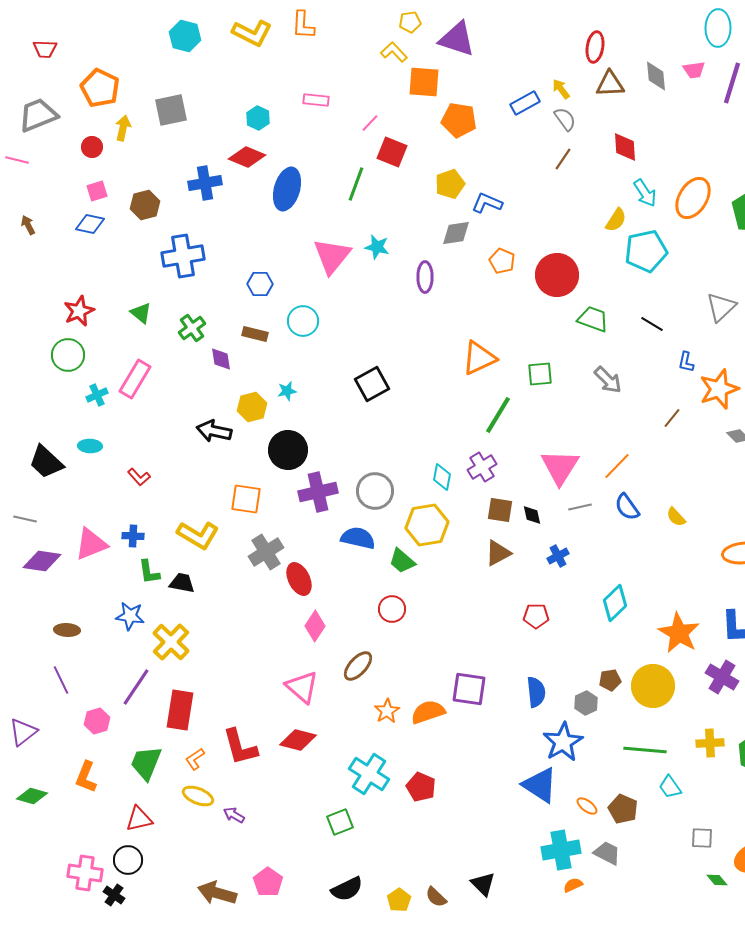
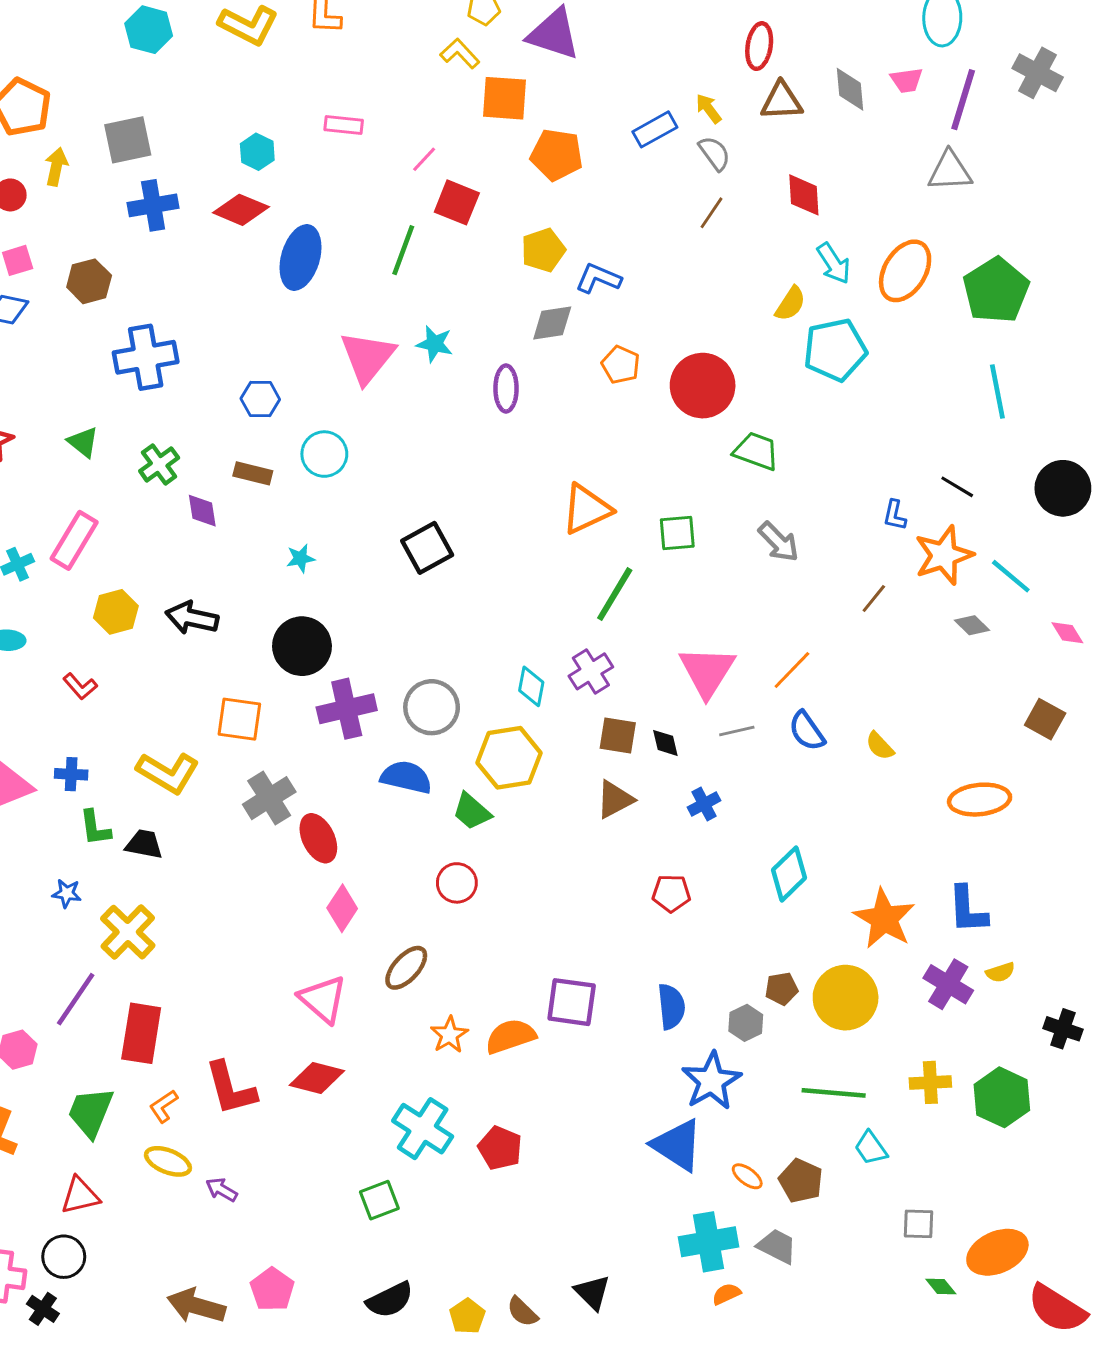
blue cross: (205, 183) -> (153, 205), moved
gray triangle: (721, 307) -> (950, 171), moved, turned 40
black line: (652, 324) -> (957, 487), moved
yellow hexagon: (252, 407) -> (116, 612), moved
blue star: (130, 616) -> (67, 893), size x0.7

